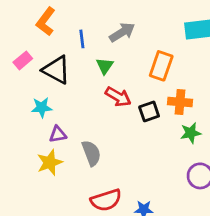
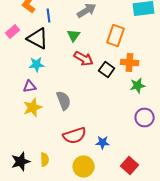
blue line: (82, 39) -> (49, 16), moved
cyan star: (42, 107) -> (37, 64), moved
black square: (149, 111) -> (107, 70), turned -35
purple triangle: (58, 134) -> (30, 86), moved

